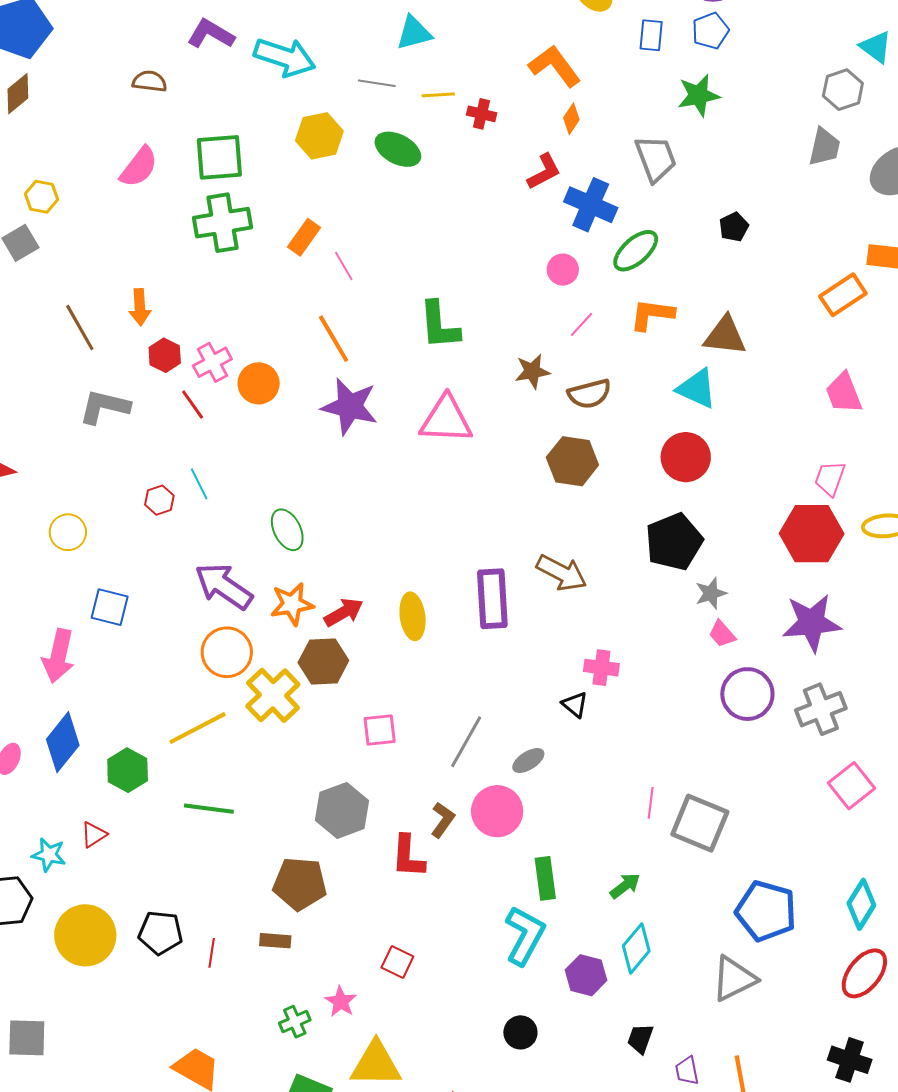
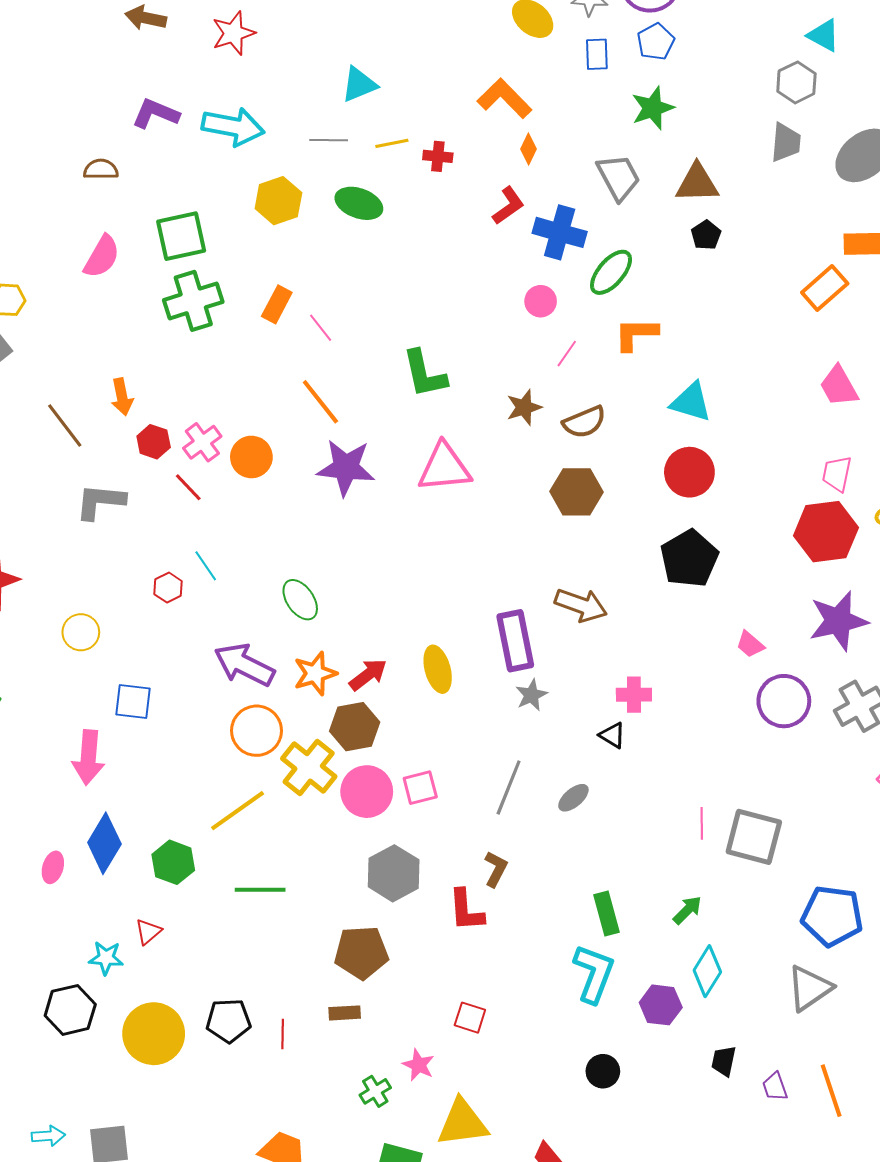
brown triangle: (725, 336) -> (697, 183), moved
gray star: (711, 593) -> (531, 695), moved
pink circle: (497, 811) -> (367, 792), moved

